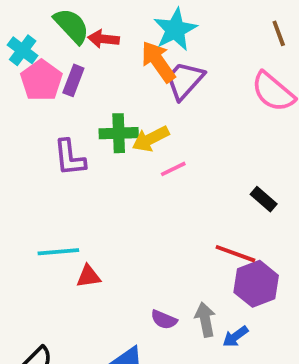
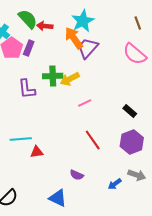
pink line: (173, 169) -> (85, 103), moved
red line: (235, 254) -> (93, 140), moved, turned 35
purple hexagon: (256, 284) -> (132, 142), moved
gray arrow: (205, 320) -> (137, 175), moved, turned 120

